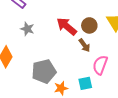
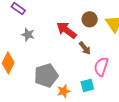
brown circle: (89, 25) -> (90, 19), moved

